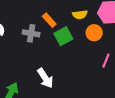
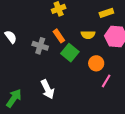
orange circle: (94, 33) -> (96, 63), moved
green square: (63, 36) -> (70, 53), turned -30

